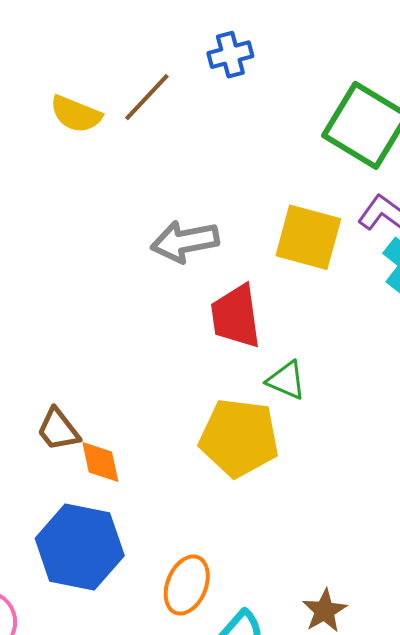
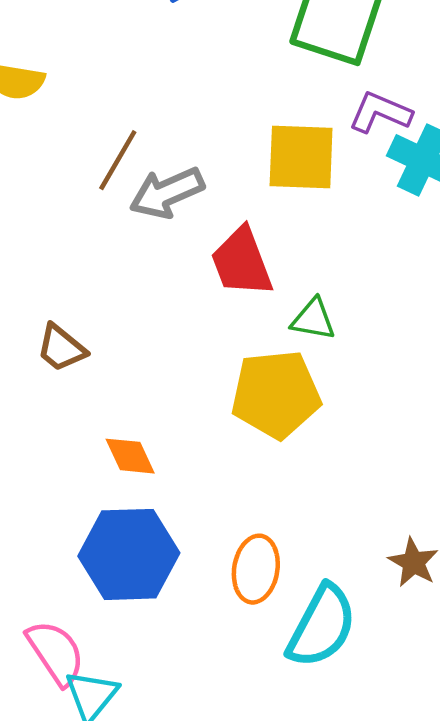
brown line: (147, 97) -> (118, 160), moved
brown trapezoid: (58, 430) -> (61, 348), moved

